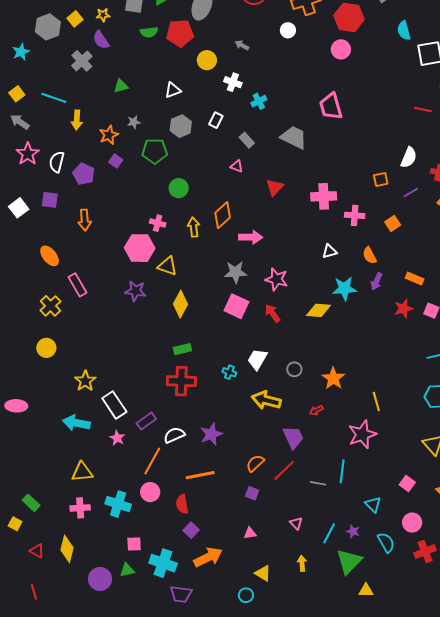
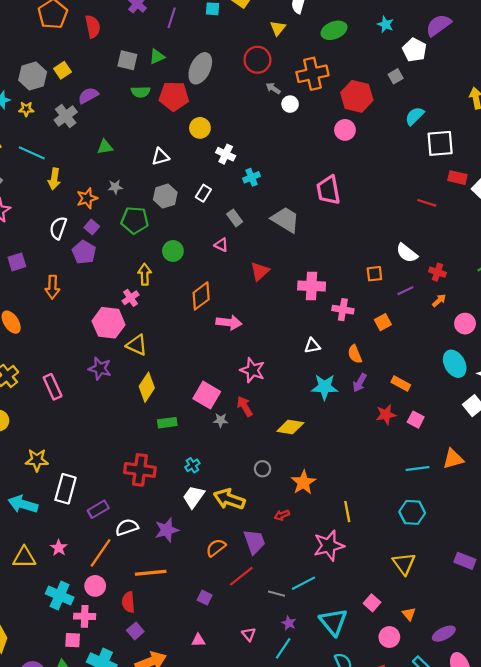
yellow star: (103, 15) -> (26, 109), moved
cyan semicircle: (404, 31) -> (415, 116), turned 54
purple semicircle: (101, 40) -> (88, 95), turned 90
gray arrow: (242, 45) -> (273, 88), moved
white semicircle: (409, 158) -> (407, 253), turned 100
white semicircle: (57, 162) -> (58, 228), moved
purple pentagon: (84, 174) -> (84, 252), moved
green circle: (179, 188) -> (173, 251), moved
purple square: (50, 200) -> (17, 262), turned -30
pink cross: (158, 223) -> (131, 298), turned 35
yellow arrow: (194, 227) -> (145, 274), moved
gray star: (236, 272) -> (221, 420), moved, size x0.6
pink rectangle: (78, 285) -> (53, 387), moved
yellow diamond: (318, 310) -> (290, 427), moved
green rectangle: (182, 349) -> (167, 423), moved
white trapezoid: (257, 359) -> (194, 497), moved
cyan cross: (229, 372) -> (192, 465), turned 32
yellow star: (85, 381) -> (37, 460), turned 30
white rectangle: (114, 405) -> (66, 489), turned 44
pink star: (117, 438) -> (59, 548), moved
orange semicircle: (255, 463) -> (216, 548), moved
cyan line: (342, 471) -> (303, 583), turned 50
cyan triangle: (373, 504) -> (333, 622), size x1.6
pink cross: (80, 508) -> (85, 616), moved
pink circle: (412, 523) -> (389, 637), moved
purple star: (353, 531) -> (289, 623), moved

